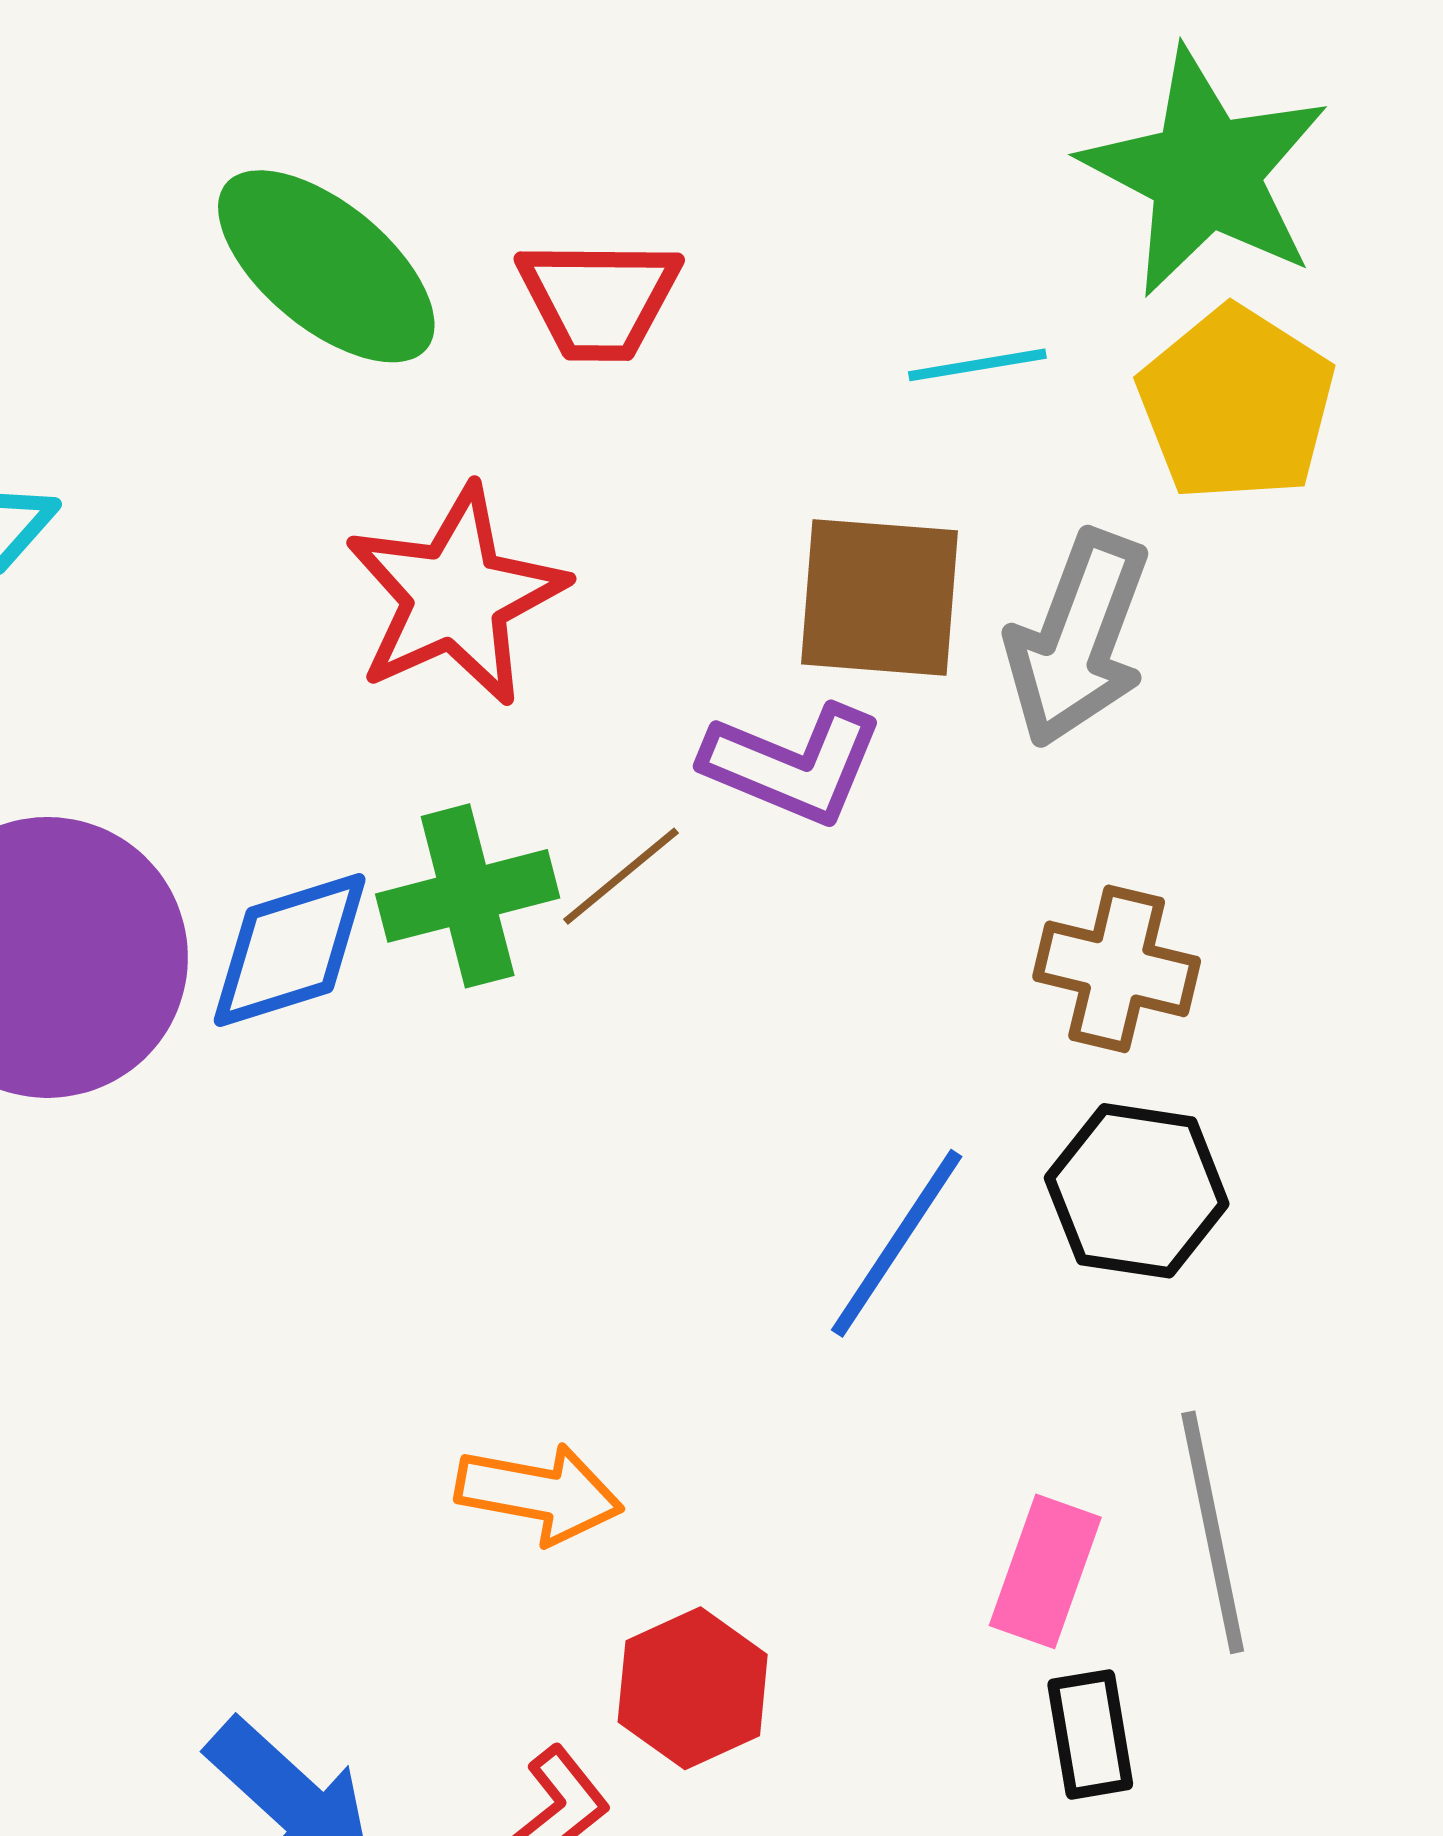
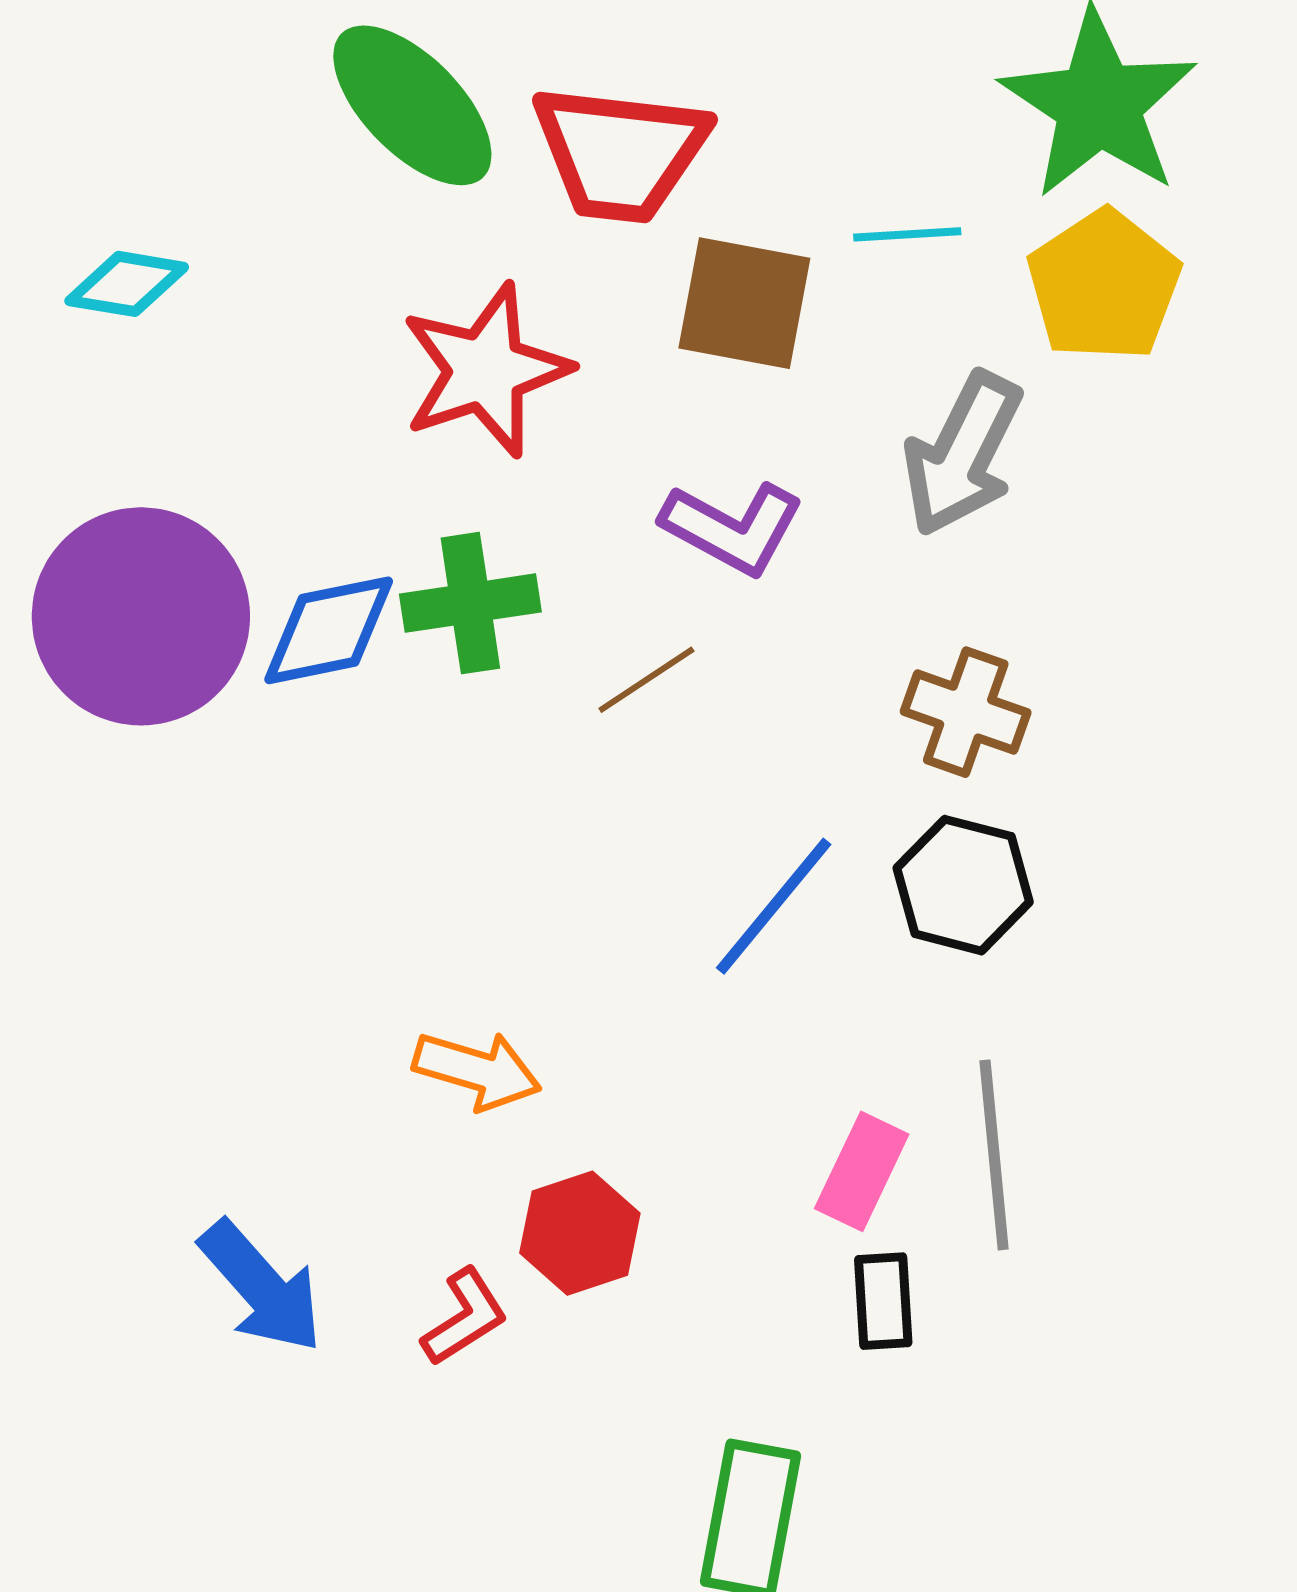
red trapezoid: (599, 299) -> (620, 153), size x1.4
brown square: (879, 597) -> (744, 303), moved
brown line: (621, 876) -> (646, 680), moved

